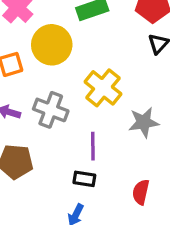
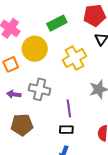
yellow cross: (103, 88) -> (74, 58), moved, turned 30

